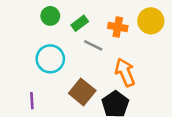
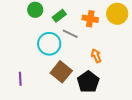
cyan circle: (50, 59) -> (49, 44), moved
orange arrow: (125, 72) -> (96, 56), size x0.6

